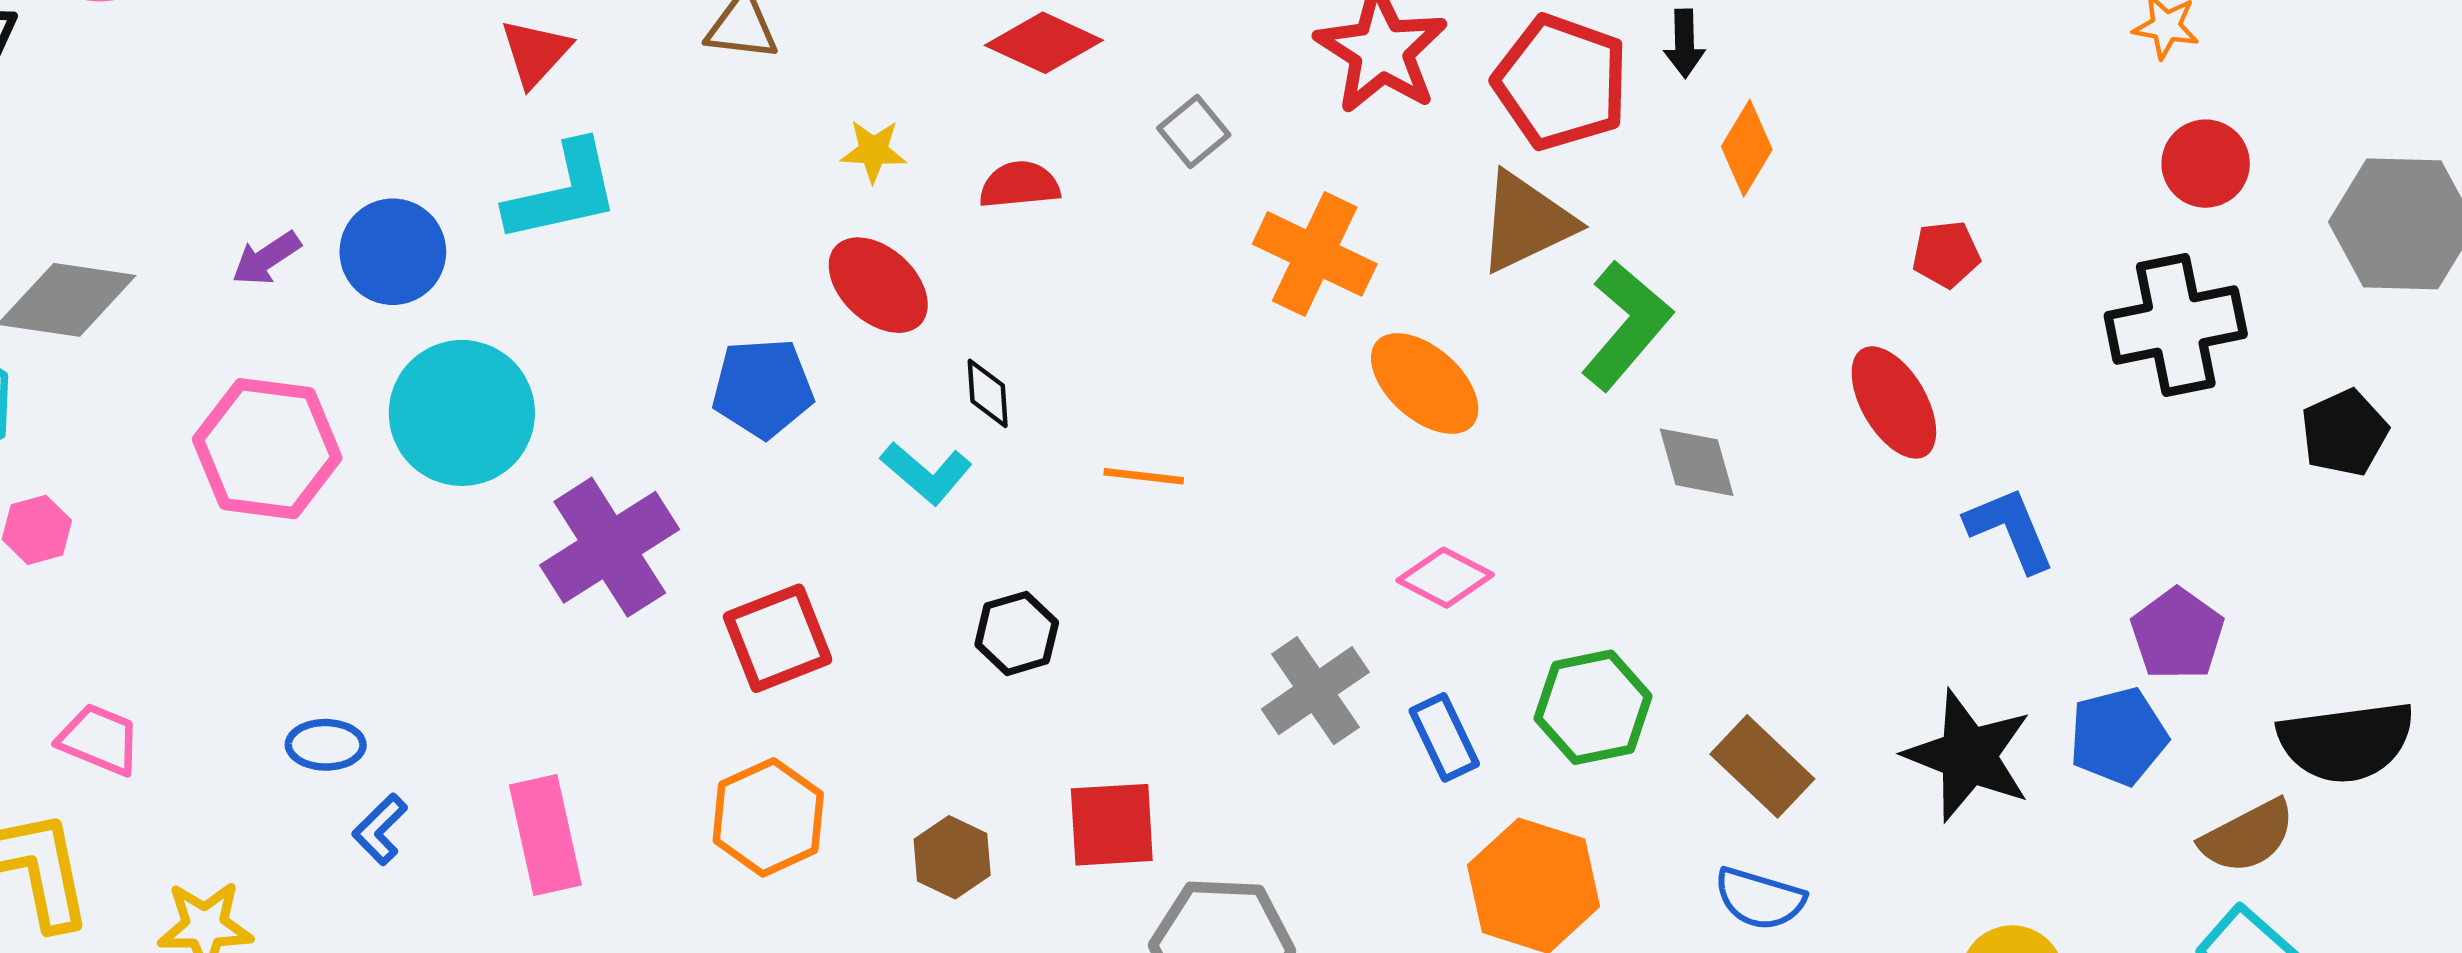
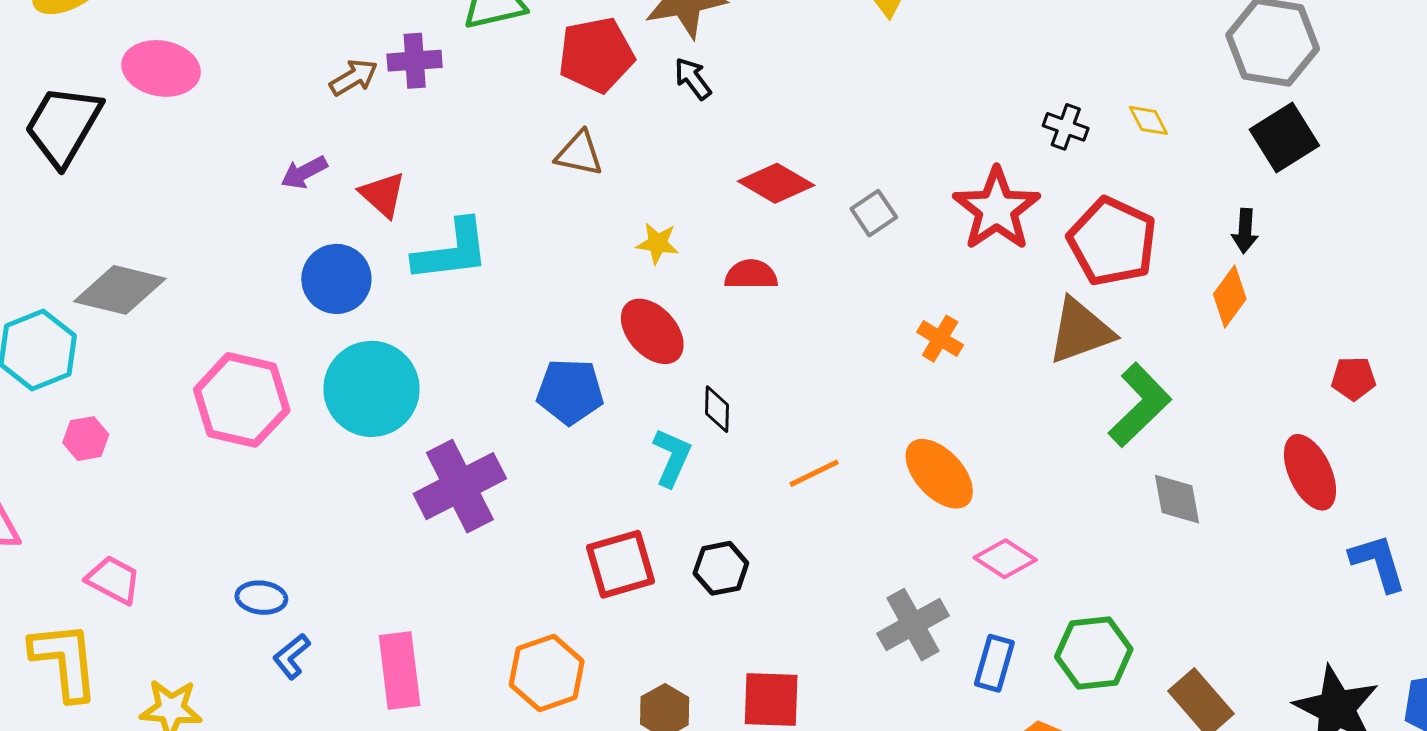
black arrow: (1684, 43) -> (1245, 231), moved
red triangle: (535, 53) -> (383, 195), moved, turned -36
gray square: (1194, 132) -> (874, 213), moved
orange cross: (1315, 254) -> (940, 339), size x0.6
purple arrow: (266, 258) -> (304, 172), moved
orange ellipse: (1425, 384) -> (939, 474), moved
cyan L-shape: (926, 473) -> (672, 457), turned -112
orange line: (1144, 476) -> (814, 473), turned -38
red square: (778, 638) -> (621, 564), moved
blue rectangle: (1444, 737) -> (994, 663), turned 36

